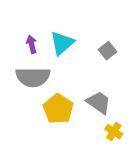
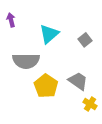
purple arrow: (32, 44) -> (11, 20), moved

